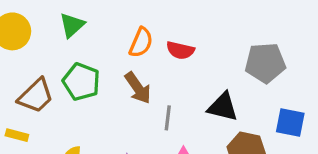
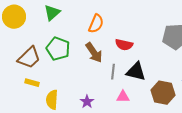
red semicircle: (180, 50) -> (124, 45), moved
black triangle: (223, 107) -> (136, 72), moved
yellow rectangle: (17, 135) -> (32, 83), moved

